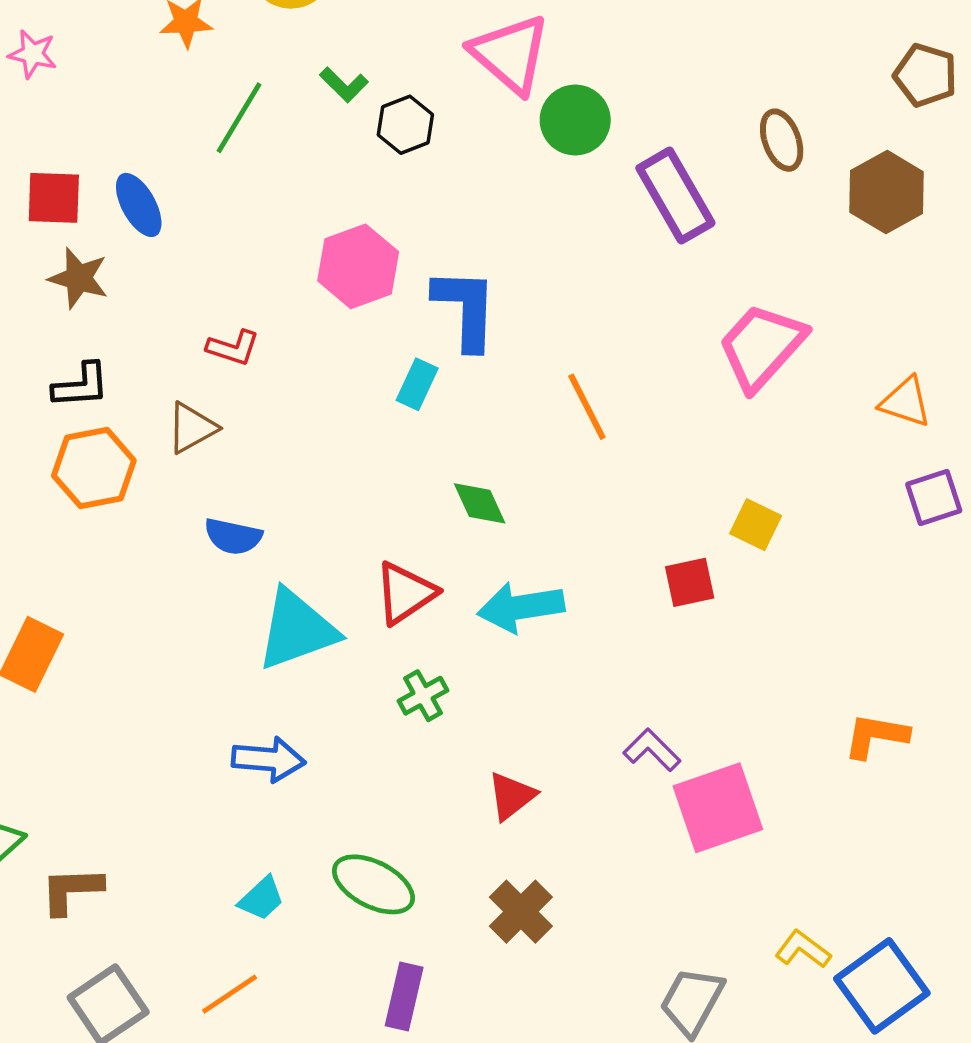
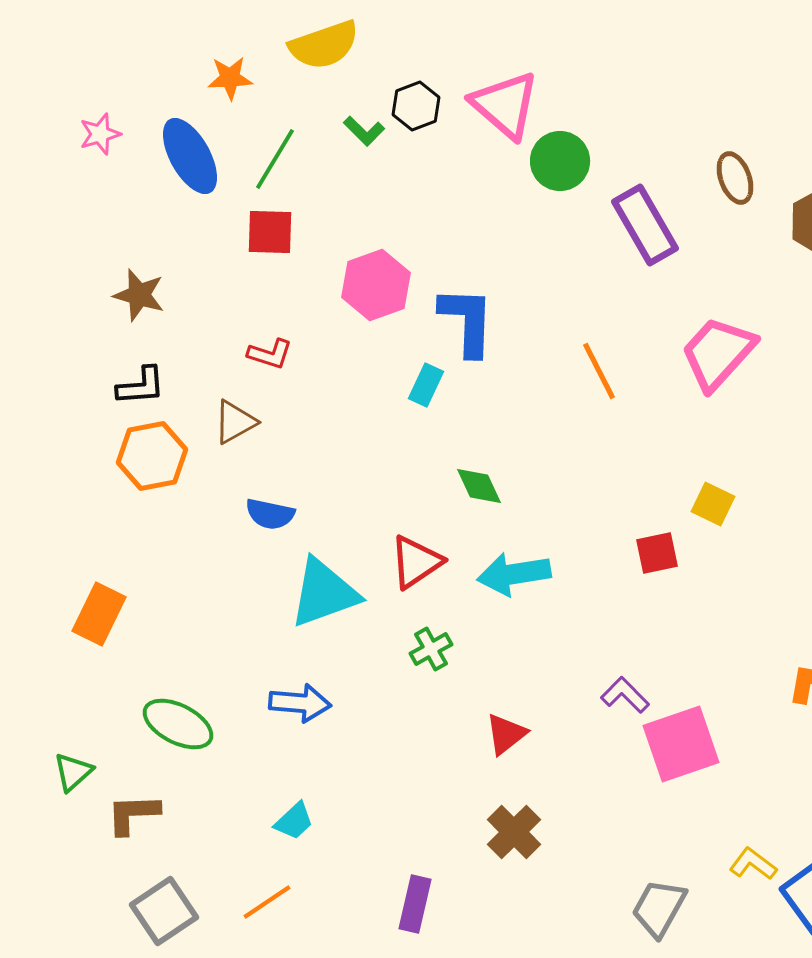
pink star: (33, 54) -> (100, 134), moved, turned -30
black hexagon: (405, 125) -> (416, 106), moved
red square: (54, 198) -> (270, 232), moved
blue ellipse: (139, 205) -> (190, 156), moved, size x1.4
orange line: (587, 407) -> (599, 371), moved
green ellipse: (373, 884) -> (178, 724), moved

